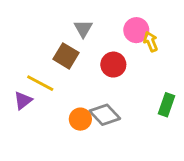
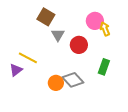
gray triangle: (83, 29) -> (58, 35), moved
brown square: (66, 56) -> (46, 17), moved
green rectangle: (166, 105) -> (104, 67), moved

